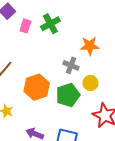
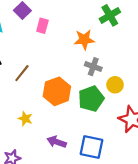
green cross: (50, 24) -> (110, 15), moved
orange star: (90, 46) -> (84, 40), moved

